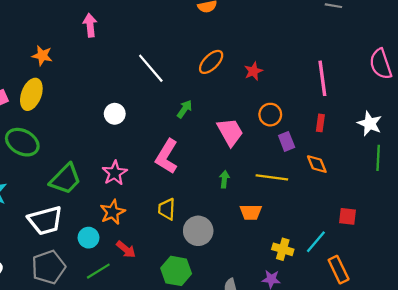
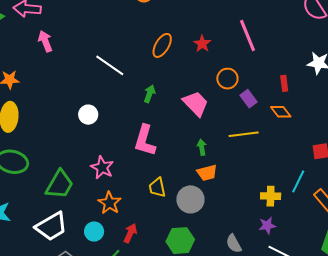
pink line: (322, 78) -> (248, 35), moved
red rectangle: (320, 123) -> (284, 83), moved
orange trapezoid: (251, 212) -> (207, 173), moved
red arrow: (126, 249) -> (130, 233), turned -90

